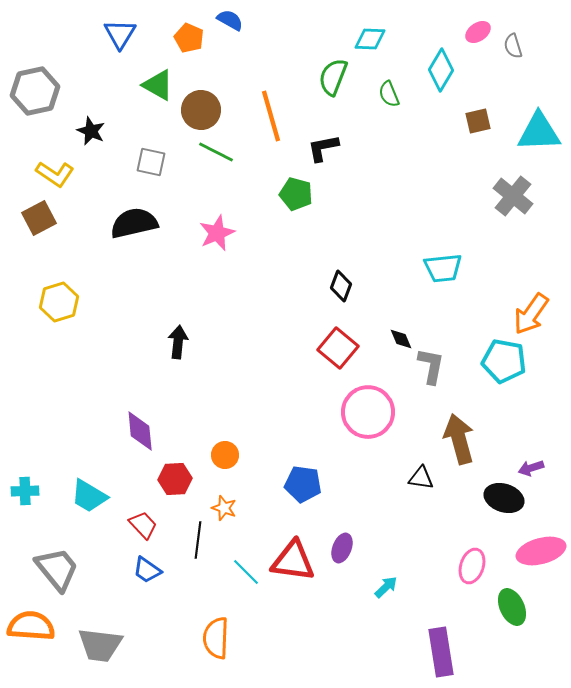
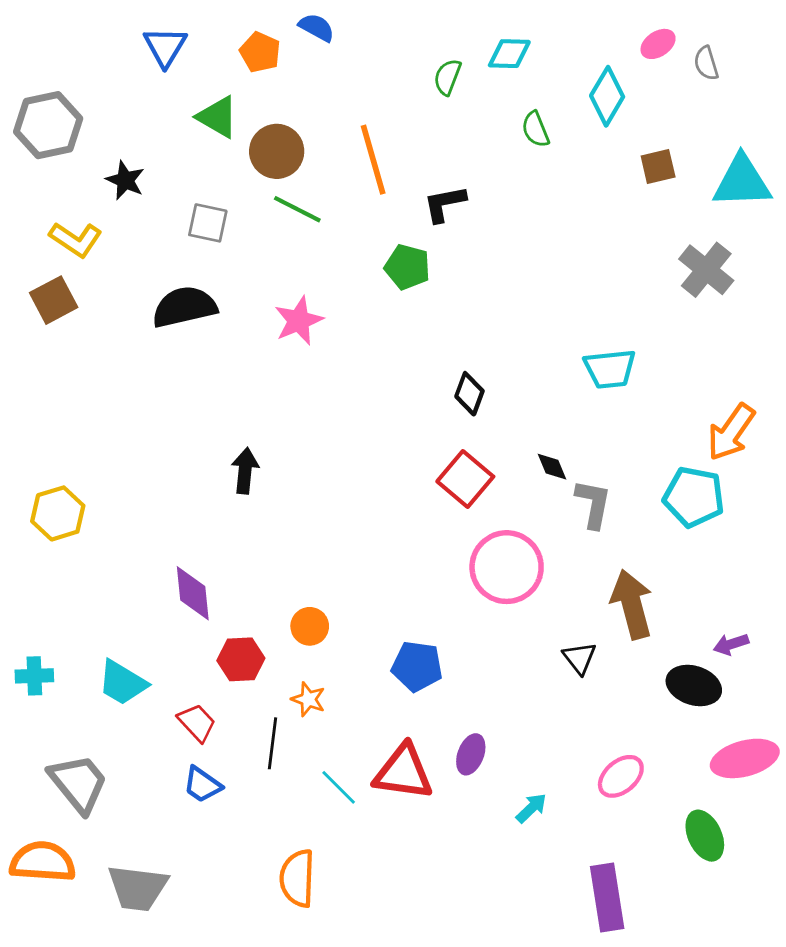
green semicircle: (333, 77) -> (447, 77), moved, size x0.7
yellow hexagon: (59, 302) -> (58, 513), moved
black triangle: (421, 478) -> (580, 658), turned 44
pink ellipse: (472, 566) -> (621, 776), moved, turned 32

